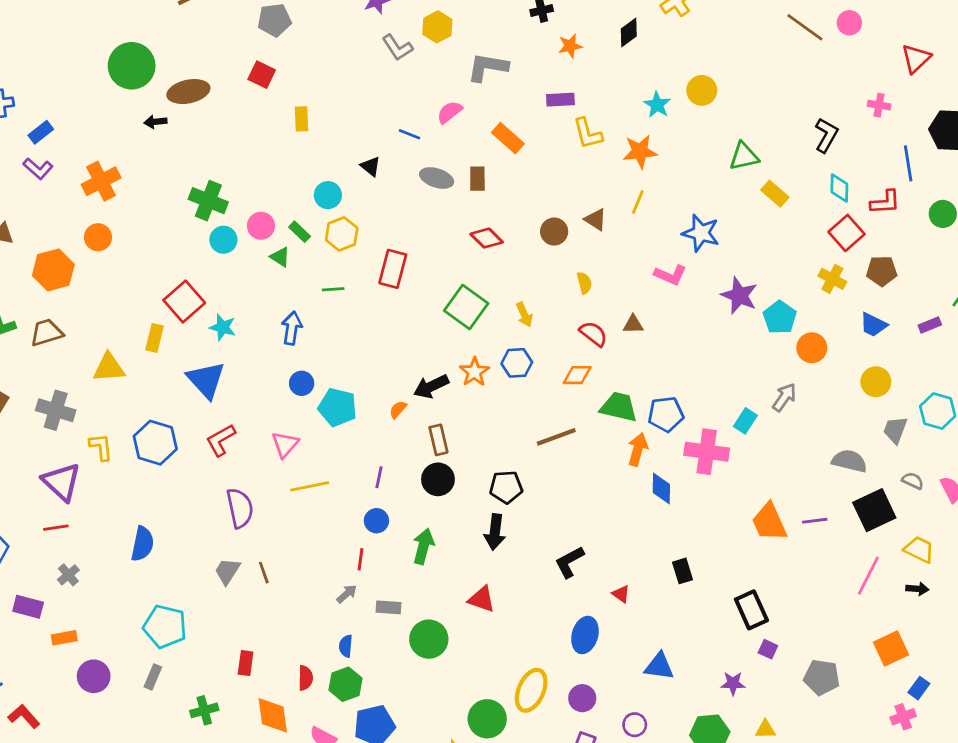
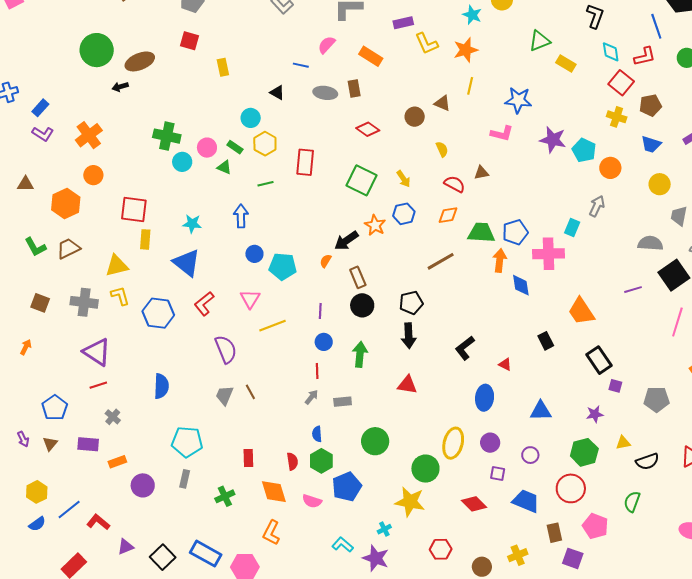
red square: (184, 302) -> (134, 210), moved, turned -32
yellow L-shape: (101, 447) -> (120, 296), moved
orange trapezoid: (769, 522) -> (581, 311), moved
green circle: (429, 639) -> (375, 441), moved

